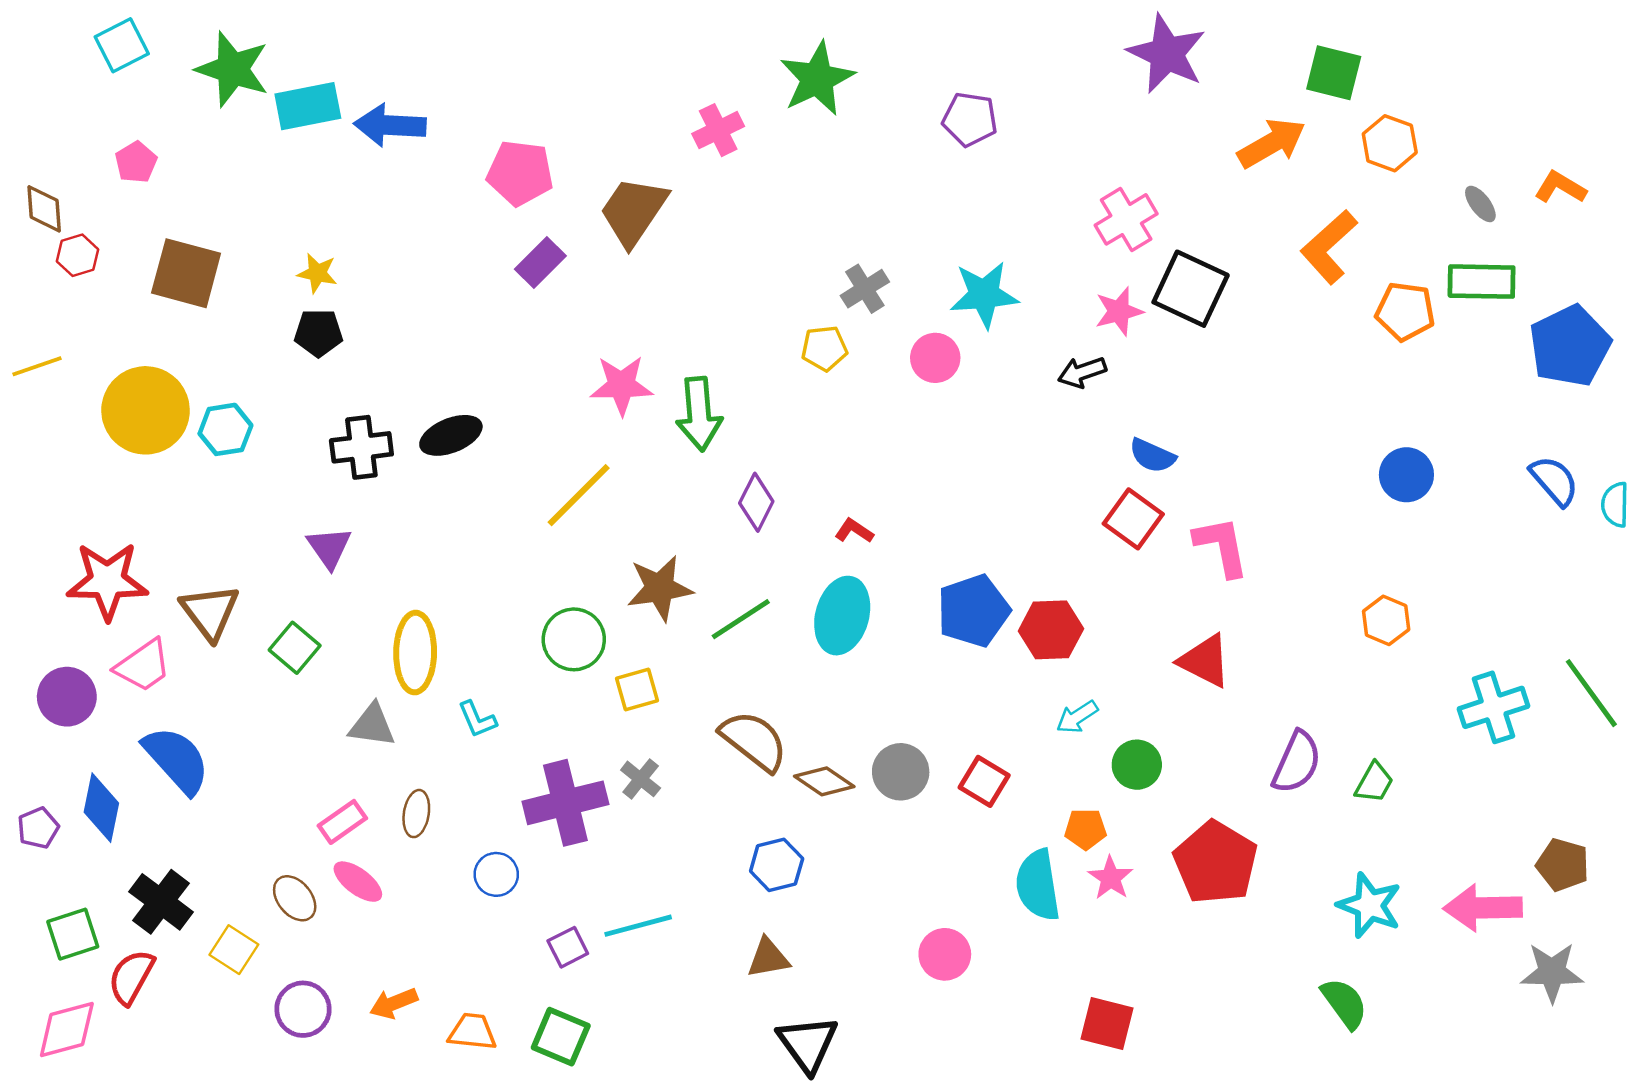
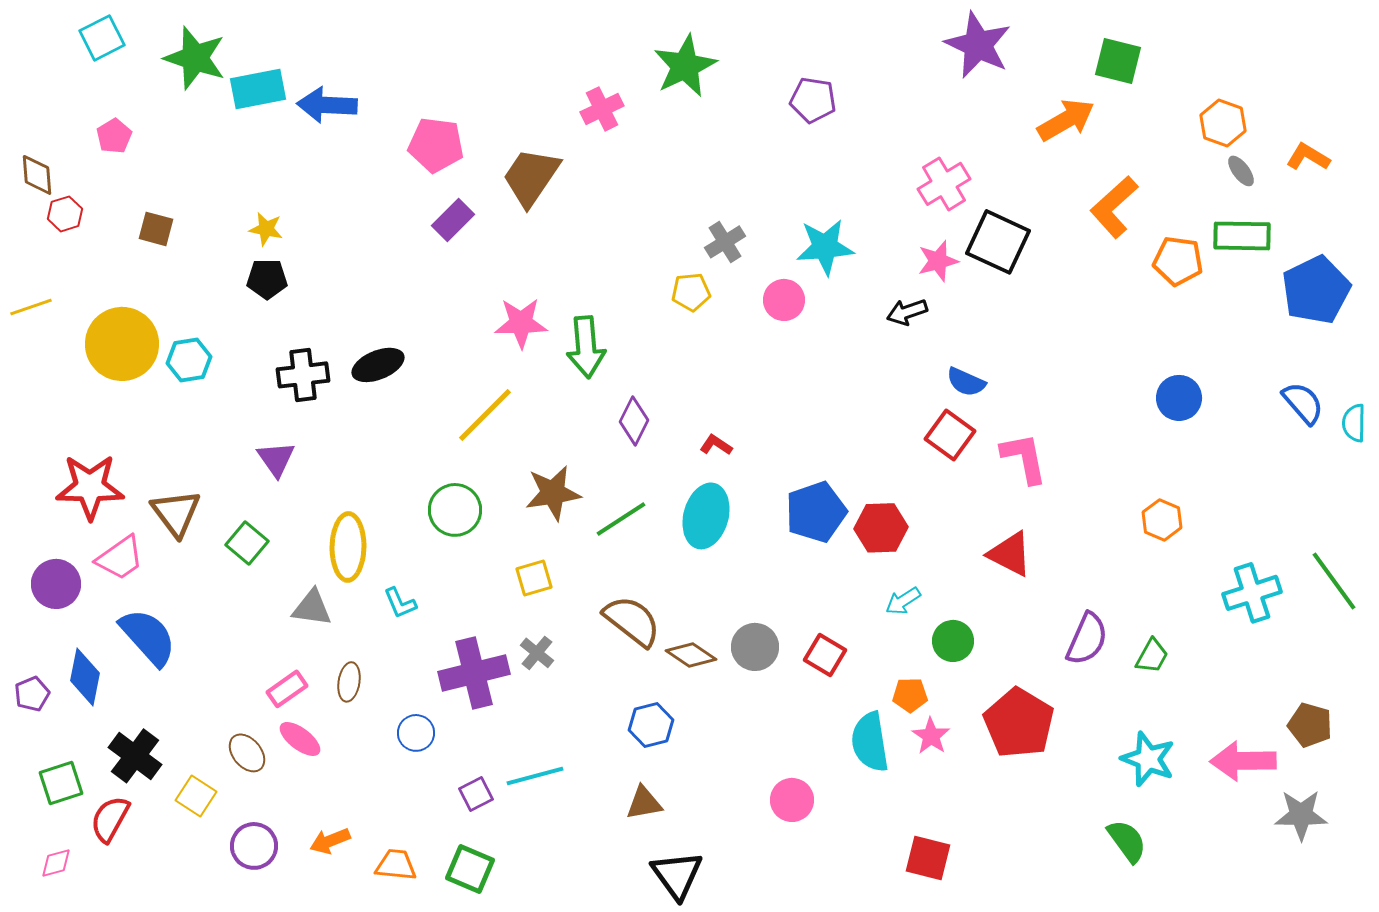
orange hexagon: (1390, 143) -> (1223, 123), moved
brown square: (186, 273) -> (156, 229), size x0.6
green circle: (574, 639) -> (455, 510), moved
pink diamond: (67, 1029) -> (56, 863), size x0.6

